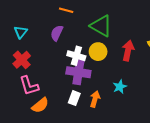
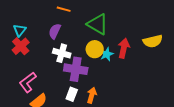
white cross: (76, 56) -> (62, 53), moved
red cross: (22, 60) -> (21, 46), moved
pink L-shape: (29, 86) -> (28, 82), turned 70
cyan star: (120, 87) -> (107, 54), moved

